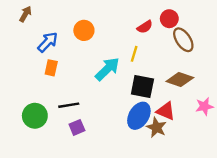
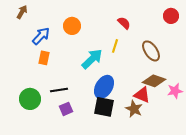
red circle: (169, 19) -> (171, 16), moved
red semicircle: (145, 27) -> (124, 23), turned -104
brown ellipse: (183, 40) -> (151, 51), moved
brown diamond: (180, 80) -> (154, 81), moved
black square: (142, 87) -> (104, 107), moved
blue ellipse: (139, 116) -> (104, 87), moved

